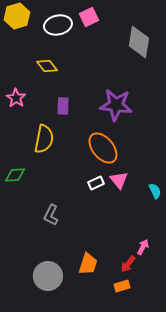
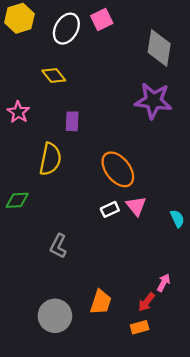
white ellipse: (58, 25) -> (66, 29), turned -48
purple star: (116, 105) -> (153, 101), moved

